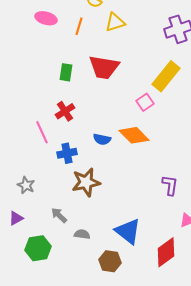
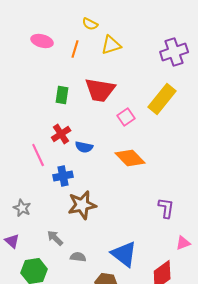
pink square: (145, 102) -> (126, 117), moved
blue semicircle: (102, 139) -> (84, 147), moved
purple triangle: (16, 218) -> (12, 241), turned -49

